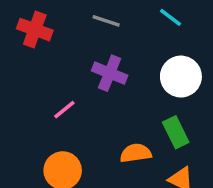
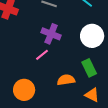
pink line: (64, 110) -> (42, 55), moved

